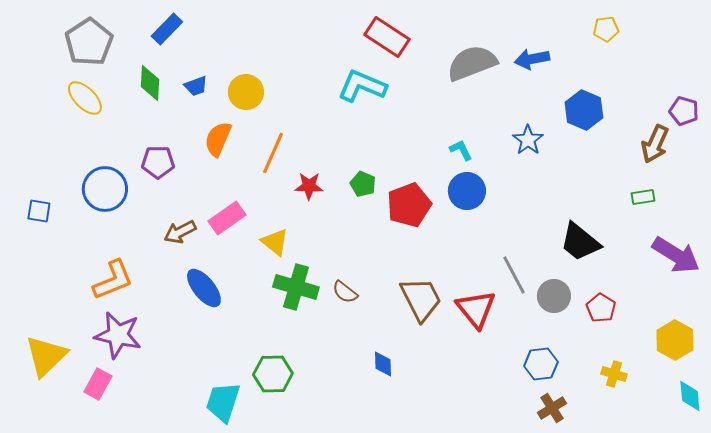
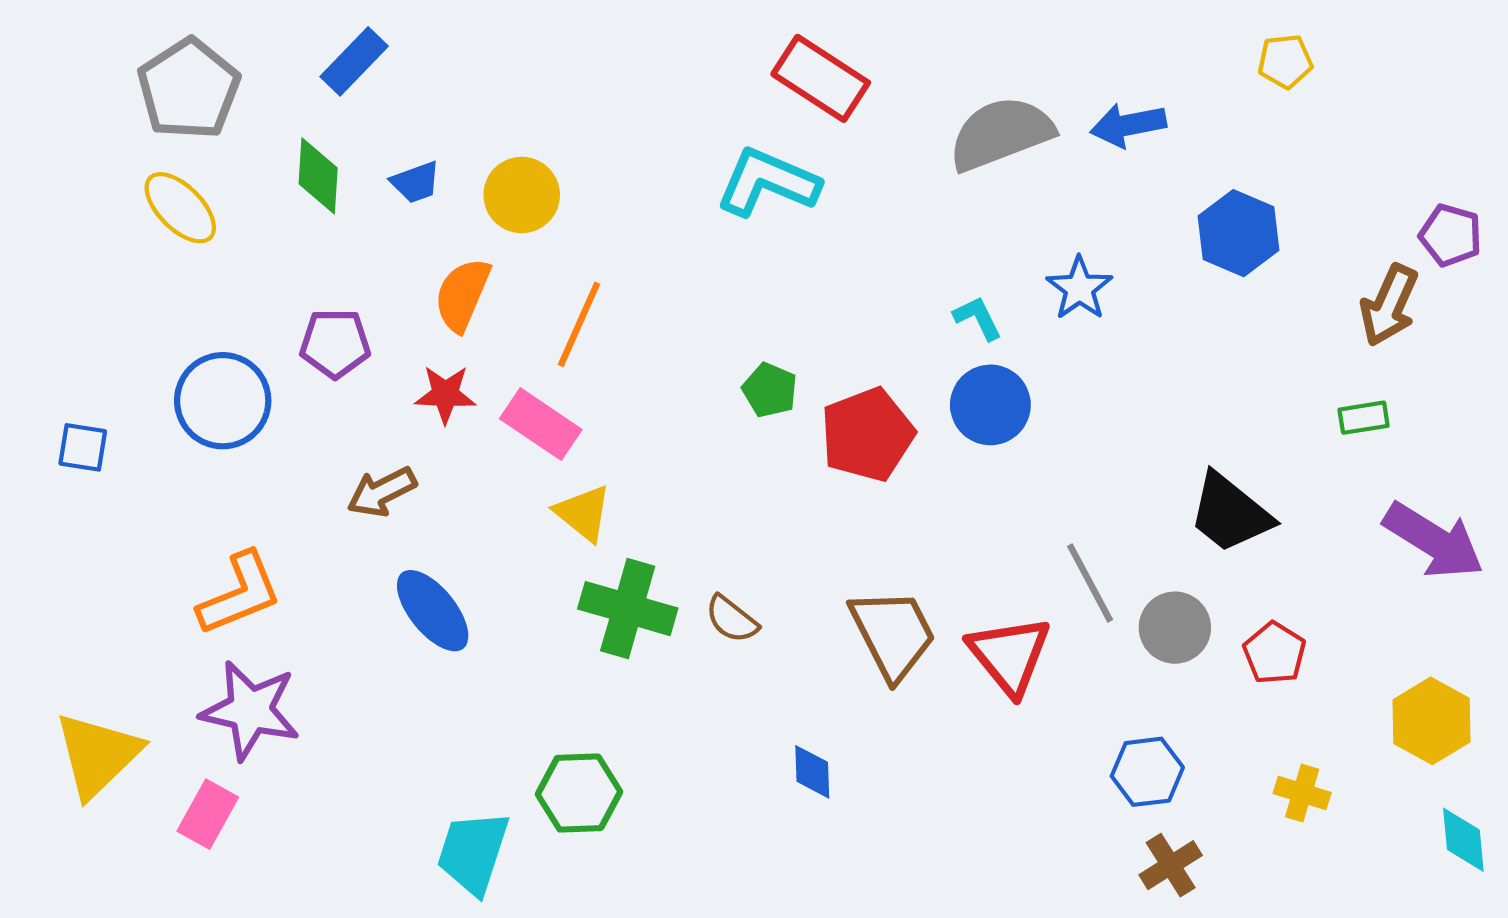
blue star: (528, 140) -> (1079, 288), moved
red star: (309, 186) -> (445, 394), moved
pink rectangle: (227, 218) -> (541, 424), moved, turned 69

